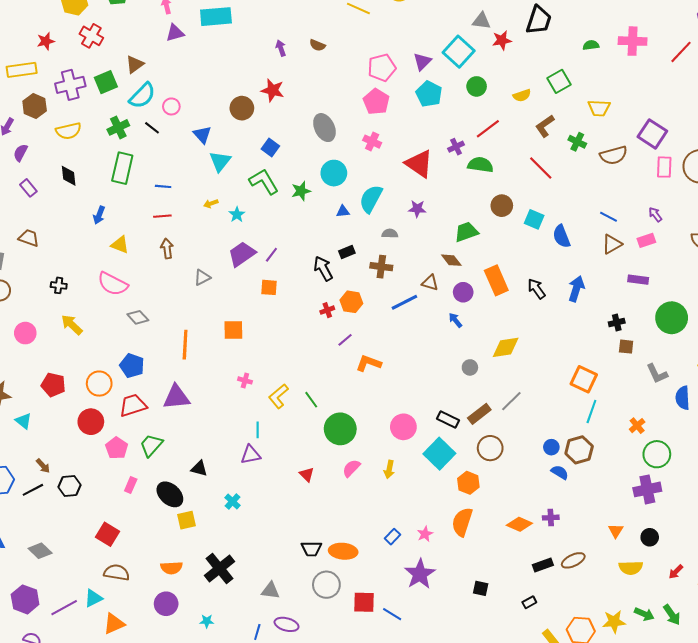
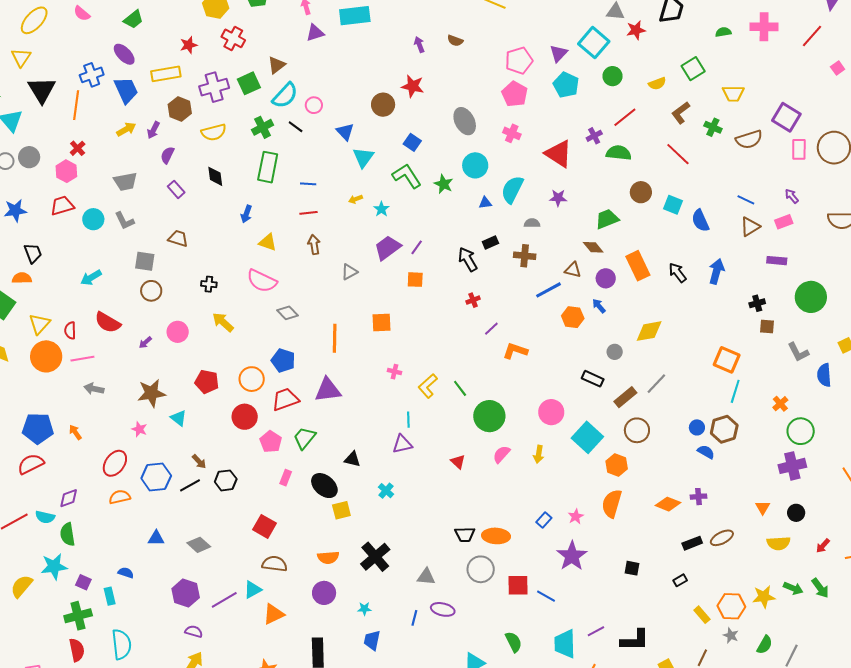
green star: (301, 191) -> (444, 184), turned -30
orange hexagon: (351, 302) -> (573, 317), moved
black rectangle: (448, 420) -> (593, 379), moved

